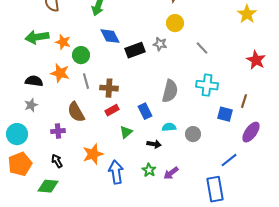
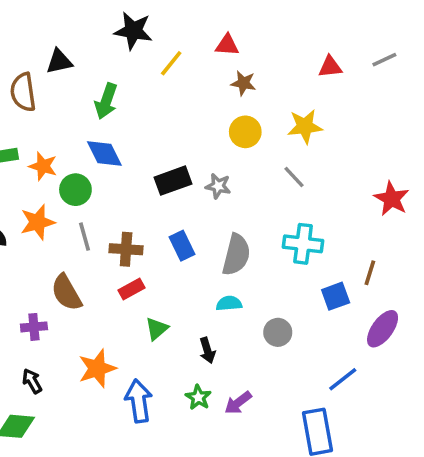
yellow star: (247, 14) -> (305, 126), moved, turned 30
blue diamond: (110, 36) -> (104, 154), moved
gray star: (160, 44) -> (218, 186), moved
orange star: (60, 73) -> (38, 222), turned -30
blue rectangle: (145, 111) -> (182, 246), moved
blue square: (225, 114) -> (336, 296), turned -35
cyan semicircle: (169, 127) -> (229, 303), moved
black arrow: (154, 144) -> (207, 350), turned 64

